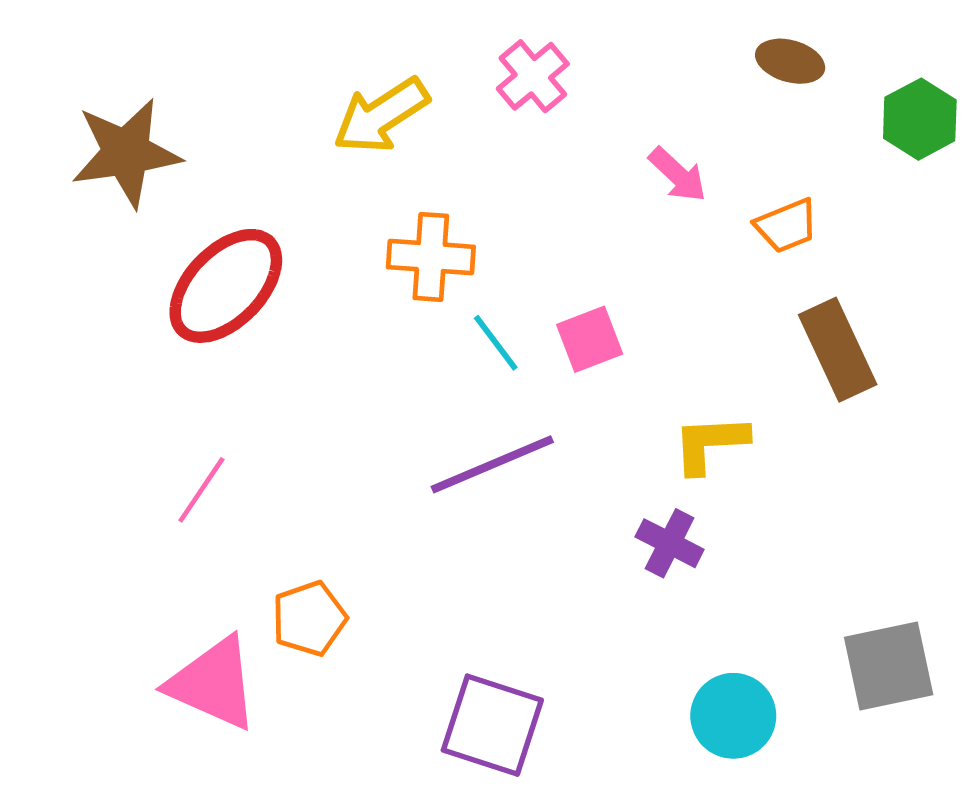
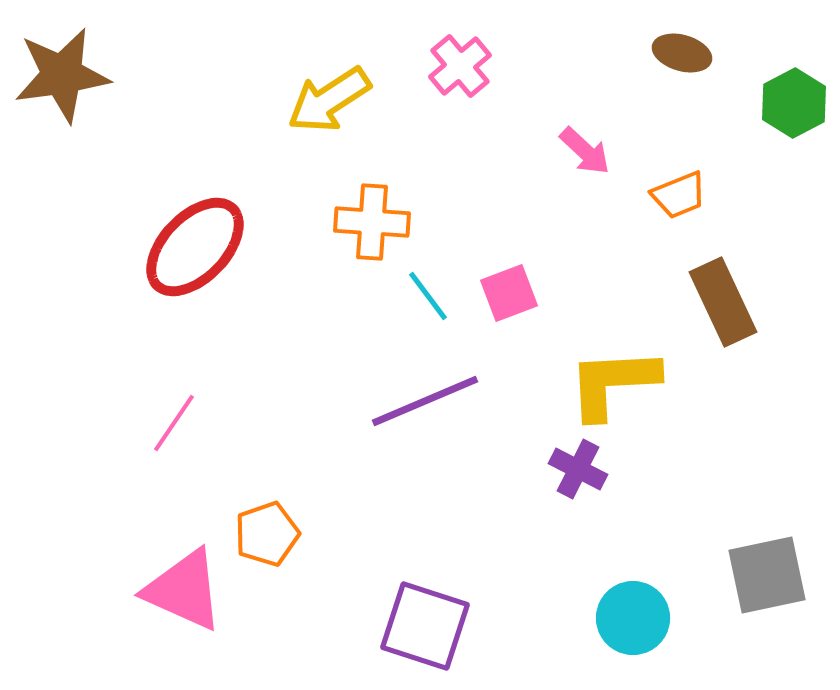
brown star: (126, 153) -> (62, 75), moved
yellow L-shape: (710, 444) -> (613, 383), size x1.4

